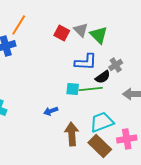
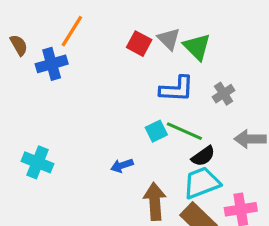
black semicircle: (103, 77) -> (203, 156), moved
cyan square: (73, 89) -> (156, 131), turned -32
green line: (91, 89) -> (184, 131), turned 30

